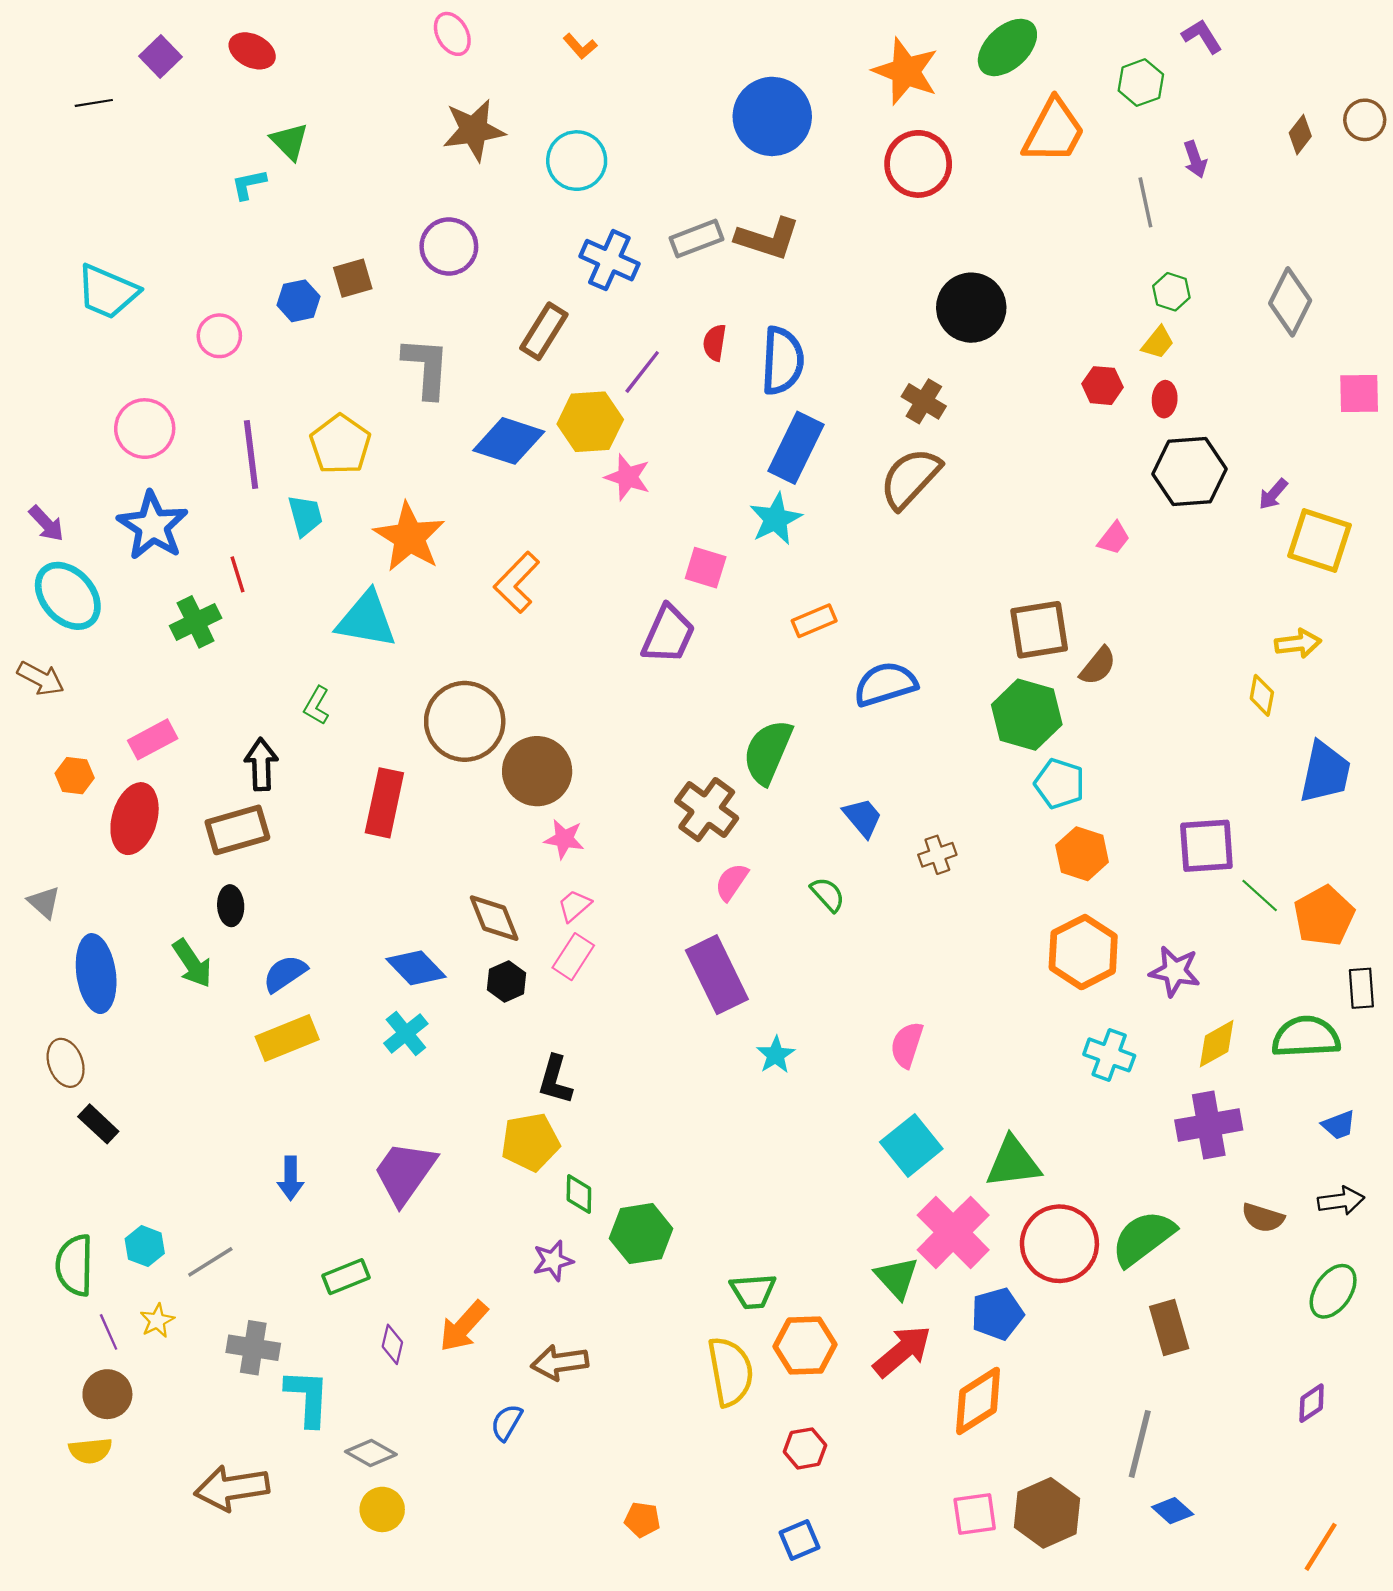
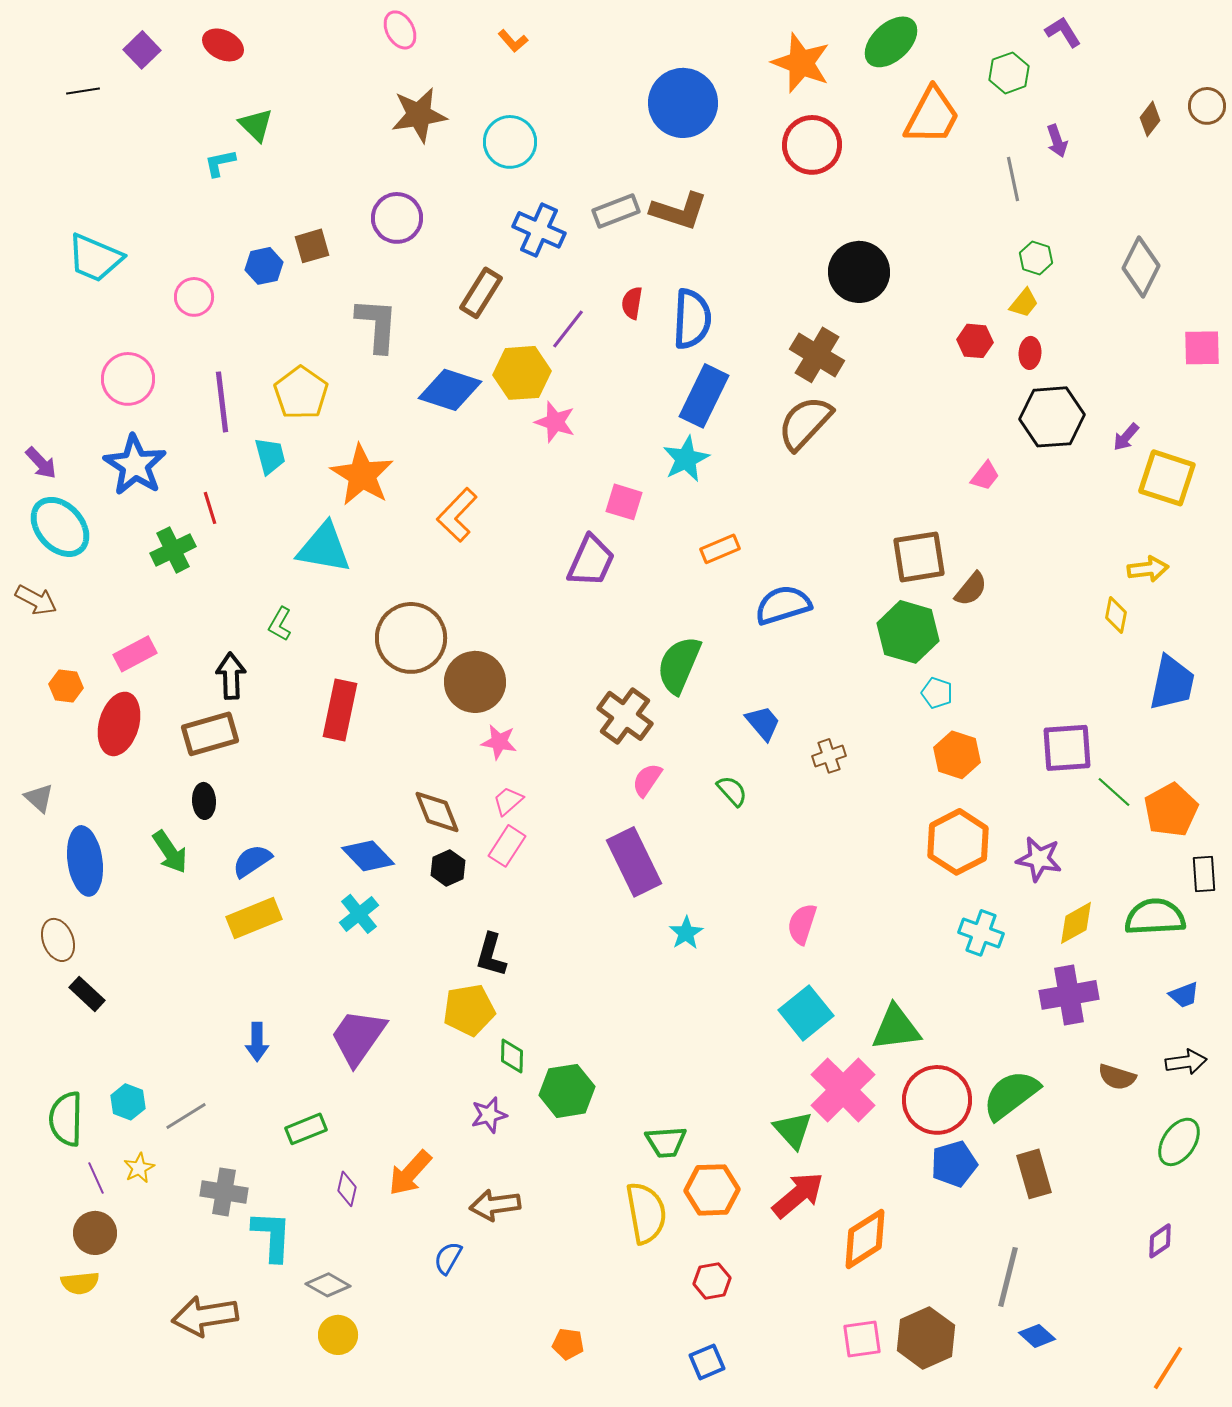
brown cross: (924, 401) -> (817, 355), size x1.4
cyan pentagon: (1059, 784) -> (937, 693), size x0.7
blue pentagon: (997, 1314) -> (954, 1164), moved

